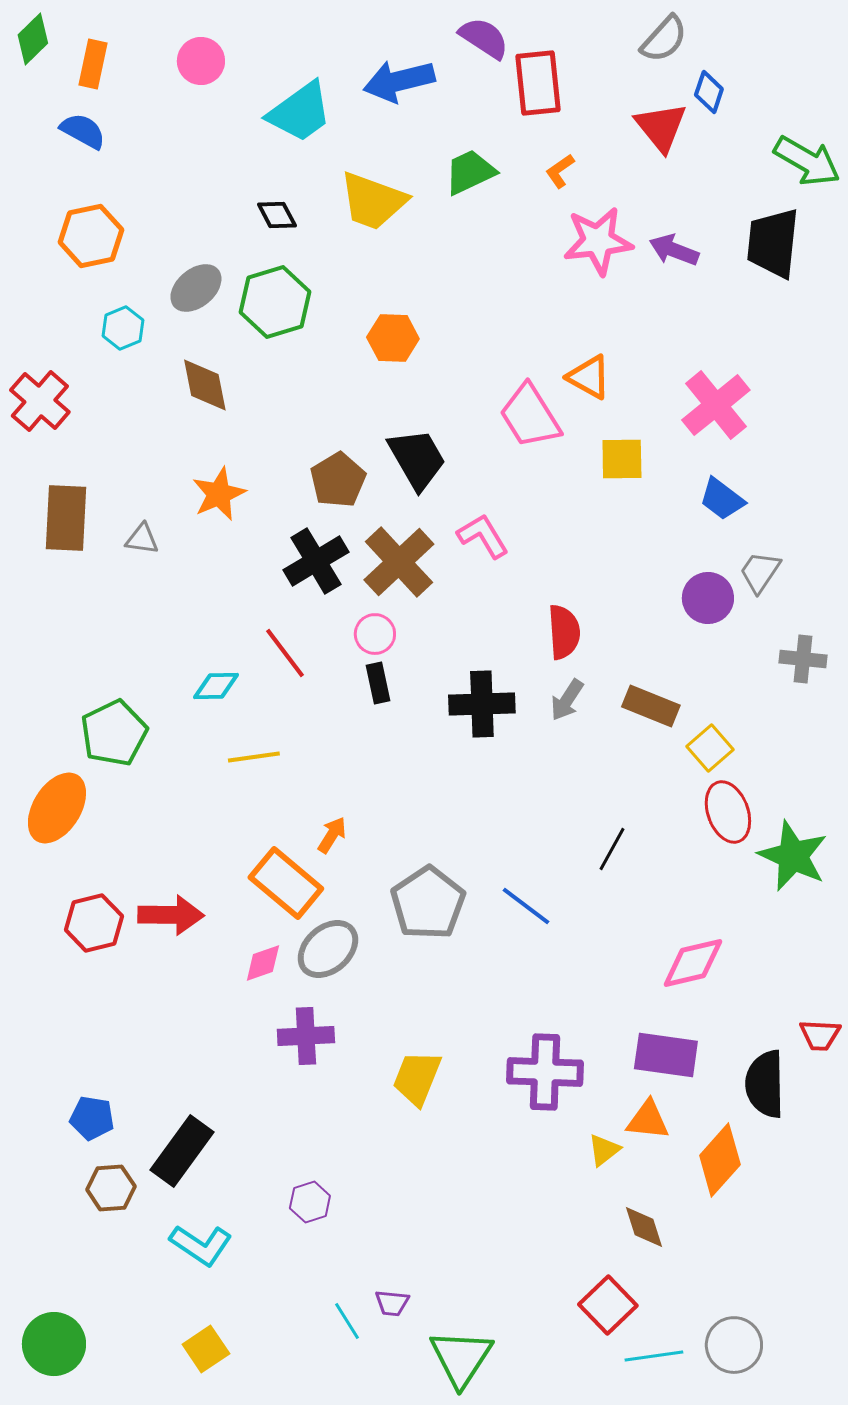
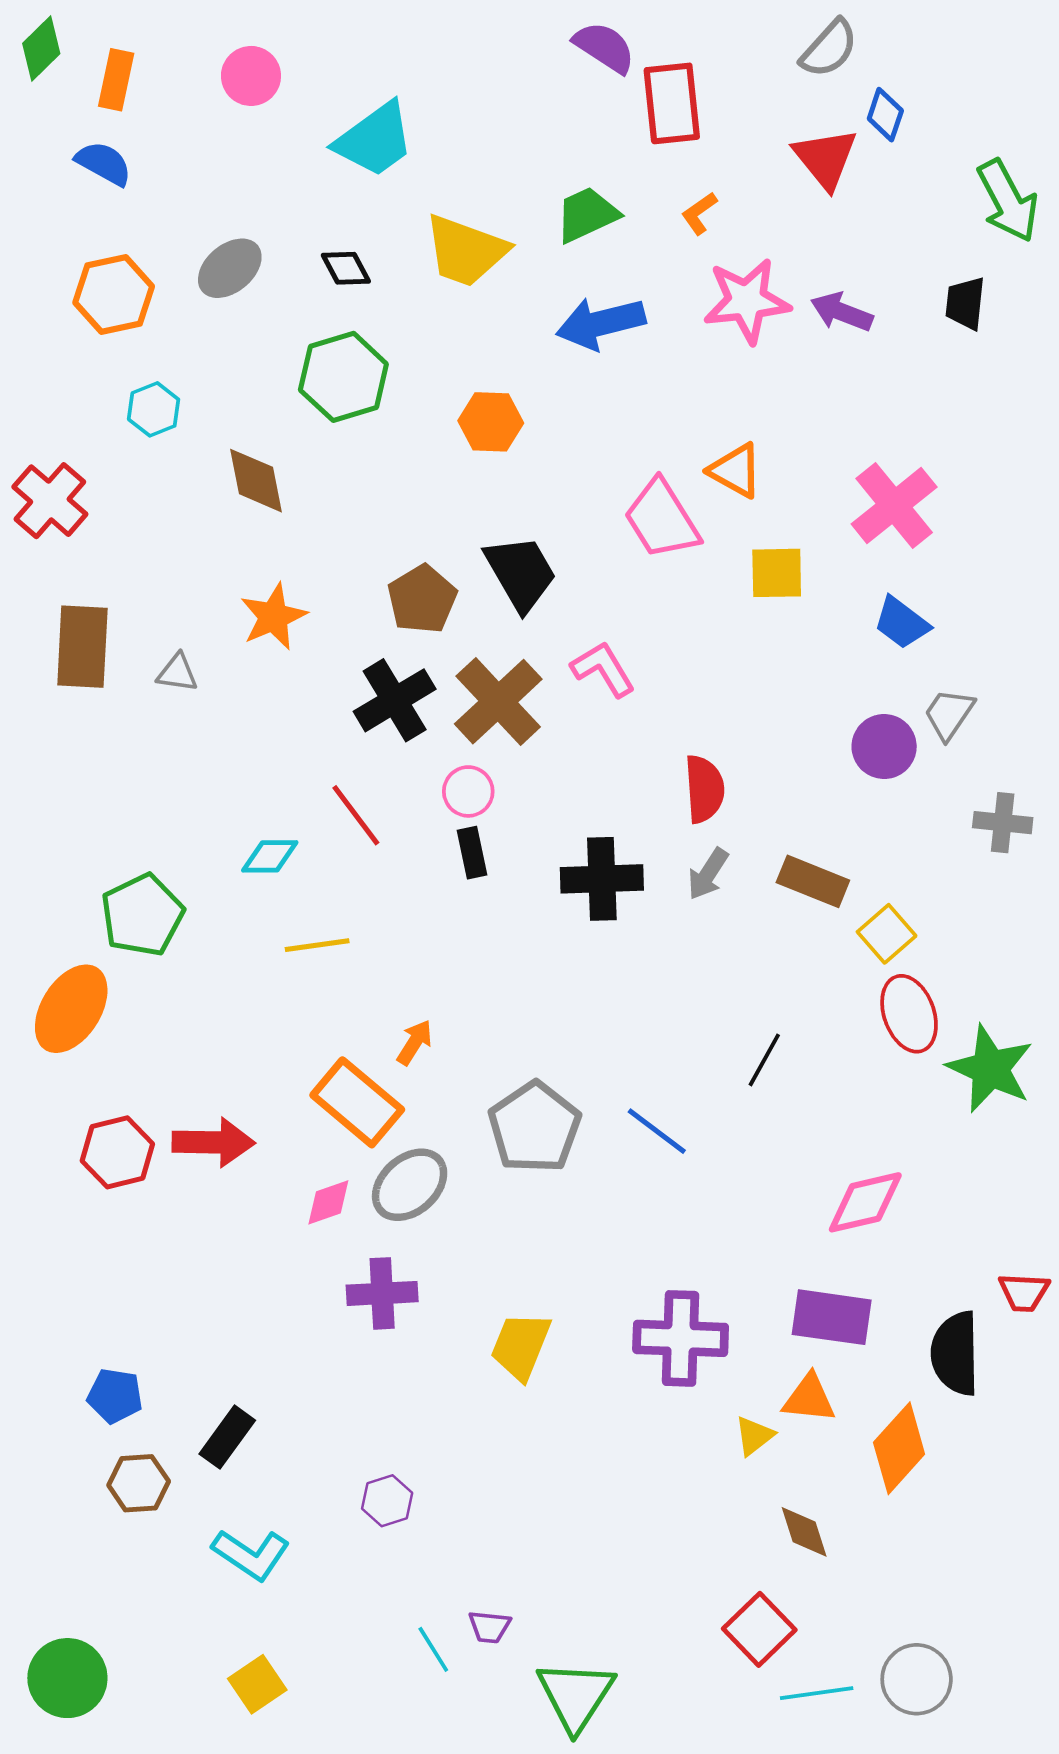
blue arrow: (399, 81) -> (601, 323), moved
green arrow: (807, 161) -> (1008, 201), turned 32
black trapezoid: (773, 243) -> (965, 303), size x0.6
gray ellipse: (196, 288) -> (230, 268), moved
black rectangle: (182, 1151) -> (227, 1437), size x0.7

